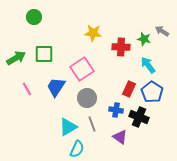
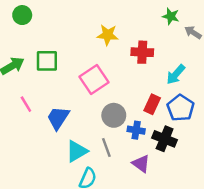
green circle: (34, 17) -> (22, 15), moved
green star: (144, 39) -> (171, 16), moved
cyan arrow: (148, 65) -> (176, 74), turned -102
blue trapezoid: (56, 87) -> (58, 118), moved
gray circle: (87, 98) -> (114, 115), moved

